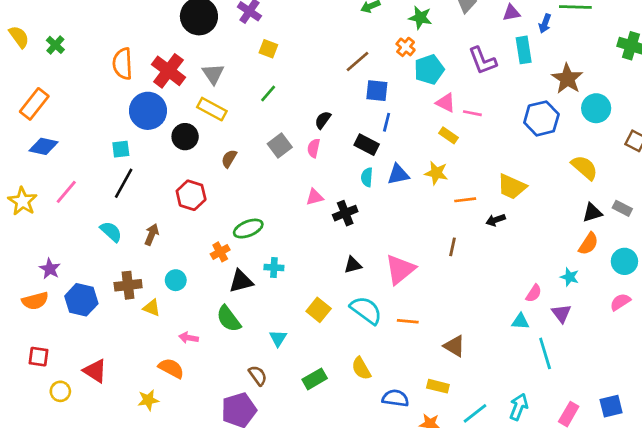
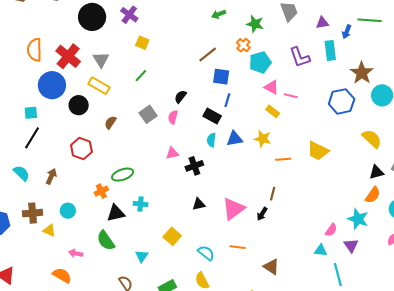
black arrow: (496, 220) -> (262, 214), moved, turned -40
cyan star: (570, 277) -> (358, 219), size x1.5
cyan semicircle: (366, 310) -> (206, 253), moved, size x0.7

